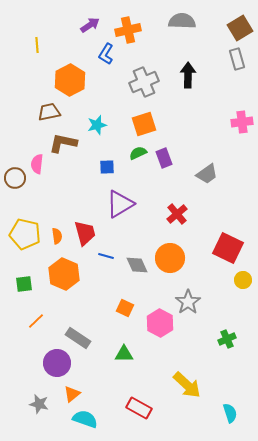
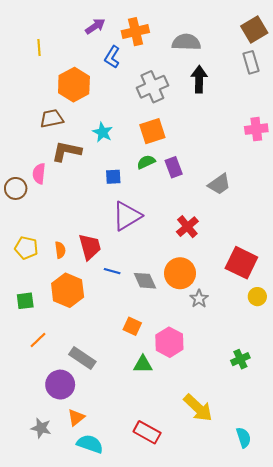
gray semicircle: (182, 21) -> (186, 42), moved
cyan star: (97, 125) -> (103, 132), turned -30
yellow pentagon: (25, 234) -> (26, 248), size x0.7
gray star: (188, 302) -> (199, 299), moved, size x0.7
green triangle: (124, 354) -> (143, 364), moved

